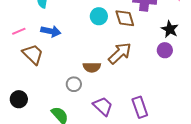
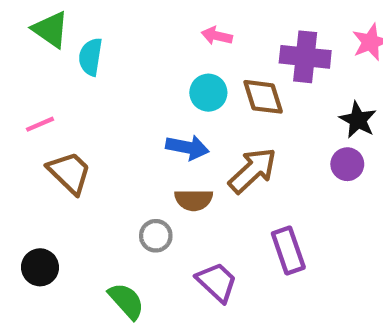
blue arrow: (51, 31) -> (187, 147), moved
purple rectangle: (140, 107) -> (288, 250), moved

